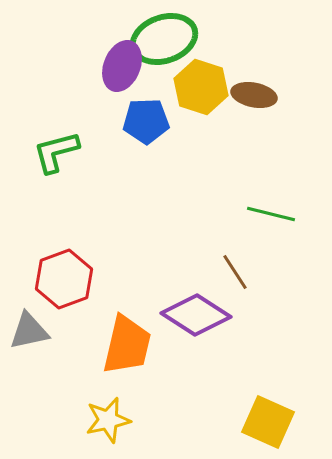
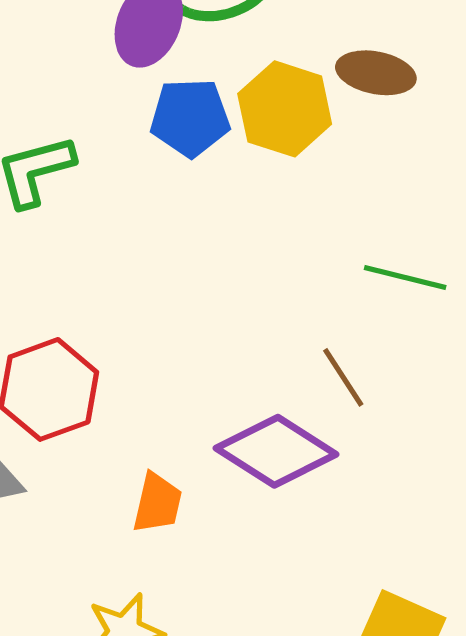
yellow hexagon: (201, 87) -> (285, 109), moved
orange trapezoid: (127, 345) -> (157, 503), size x0.6

